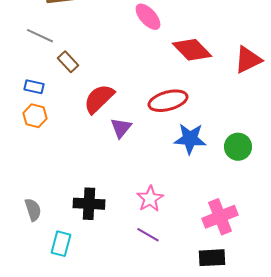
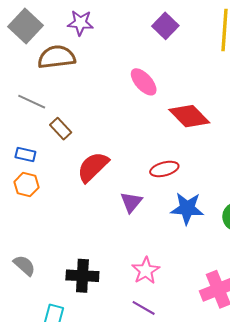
red ellipse: (168, 101) -> (164, 169), size x0.7
purple triangle: (121, 128) -> (131, 202), moved
gray semicircle: (33, 210) -> (24, 265), moved, turned -30

